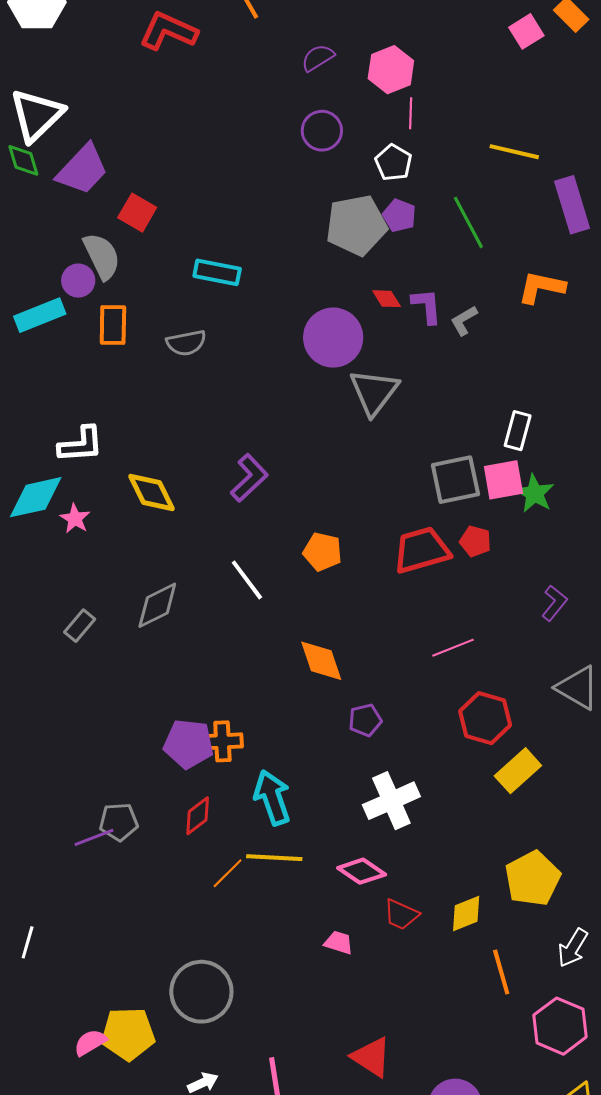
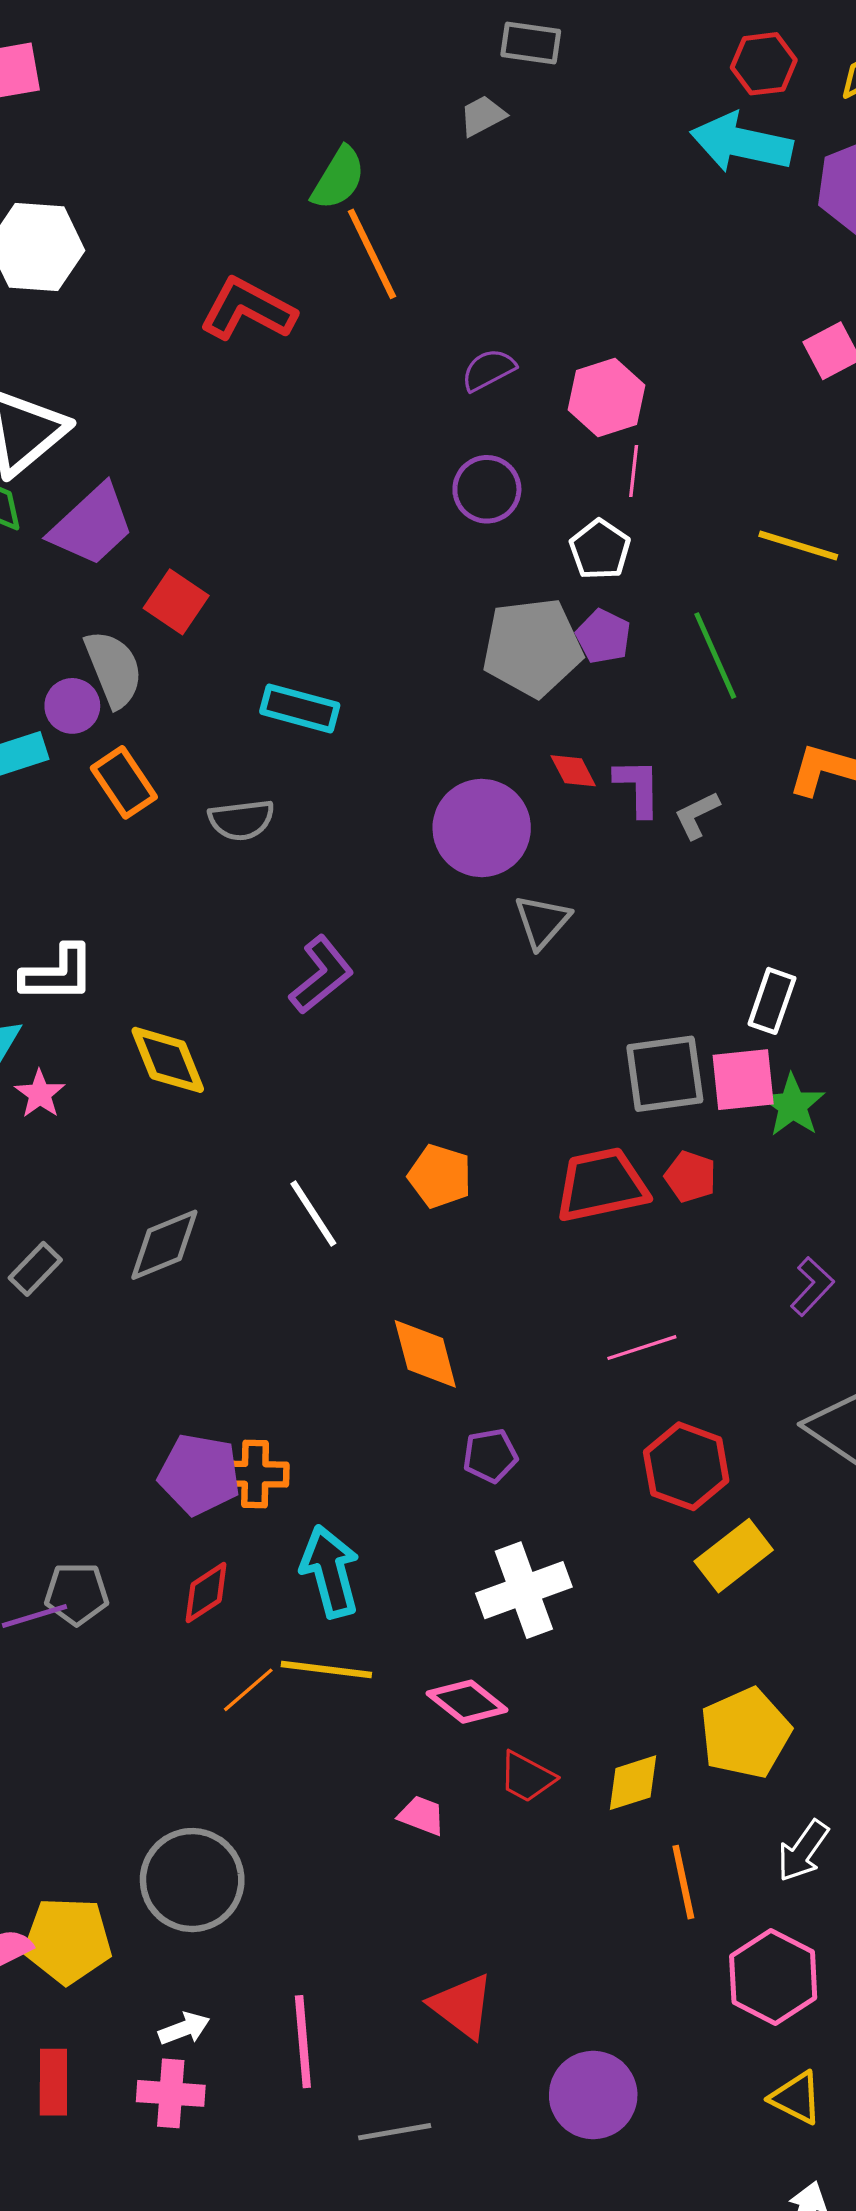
orange rectangle: (113, 325) -> (124, 782), turned -39
gray triangle: (374, 392) -> (542, 921), size x0.7
purple L-shape: (249, 478) -> (321, 975), moved

